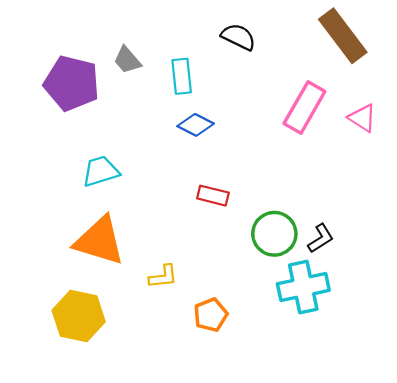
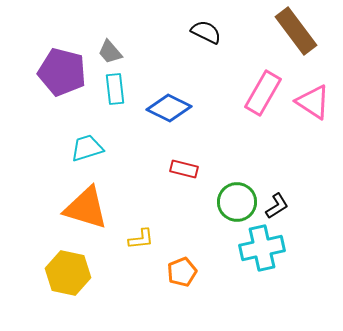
cyan rectangle: (182, 76) -> (115, 89), moved
pink triangle: (362, 118) -> (313, 102), size x1.4
blue diamond: (196, 125) -> (169, 108), size x1.4

